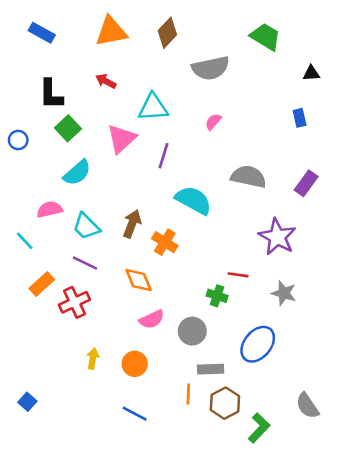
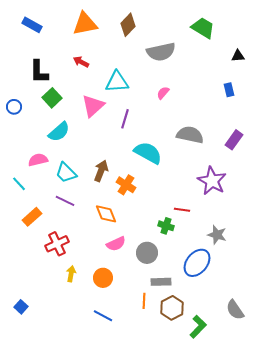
gray star: (284, 293) -> (217, 235), moved
red cross: (74, 302) -> (57, 244), moved

